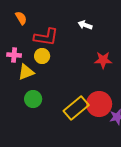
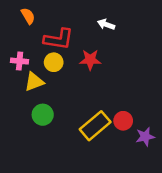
red star: (103, 60) -> (90, 60), moved
red circle: (99, 104) -> (123, 121), size x0.6

